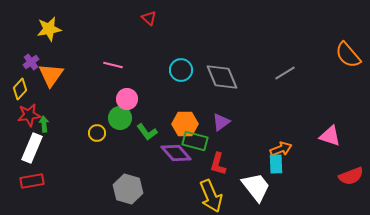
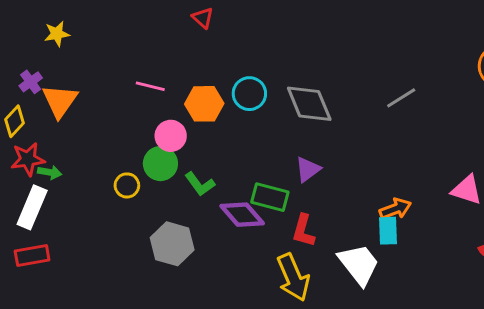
yellow star: (49, 29) -> (57, 34), size x0.7
green arrow: (44, 124) -> (50, 172), turned 105
orange hexagon: (185, 124) -> (204, 104), moved
gray hexagon: (128, 189) -> (172, 244), moved

